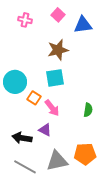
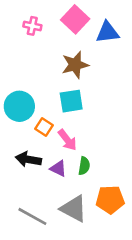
pink square: (58, 15) -> (75, 19), size x1.5
green semicircle: (88, 110) -> (84, 166), moved
black arrow: (22, 138) -> (28, 159), moved
gray triangle: (57, 161) -> (74, 209), turned 40

